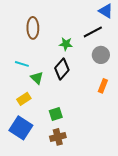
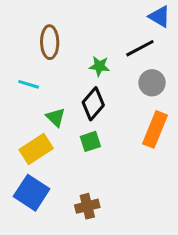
cyan line: (22, 64) -> (29, 84), moved
orange rectangle: (103, 86) -> (155, 129), size x1.6
yellow rectangle: (24, 99) -> (36, 149), size x1.5
green square: (56, 114) -> (90, 141), moved

